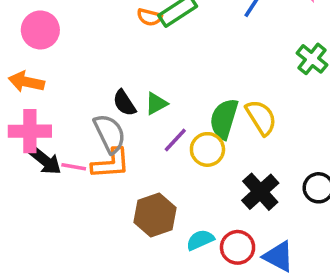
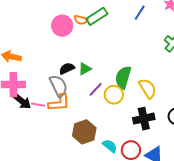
pink circle: (40, 30) -> (62, 26), moved
black semicircle: (124, 103) -> (67, 68), turned 98
yellow semicircle: (261, 117) -> (148, 88), moved
black cross: (260, 192) -> (144, 119), turned 30
cyan semicircle: (200, 240) -> (110, 146), turned 63

